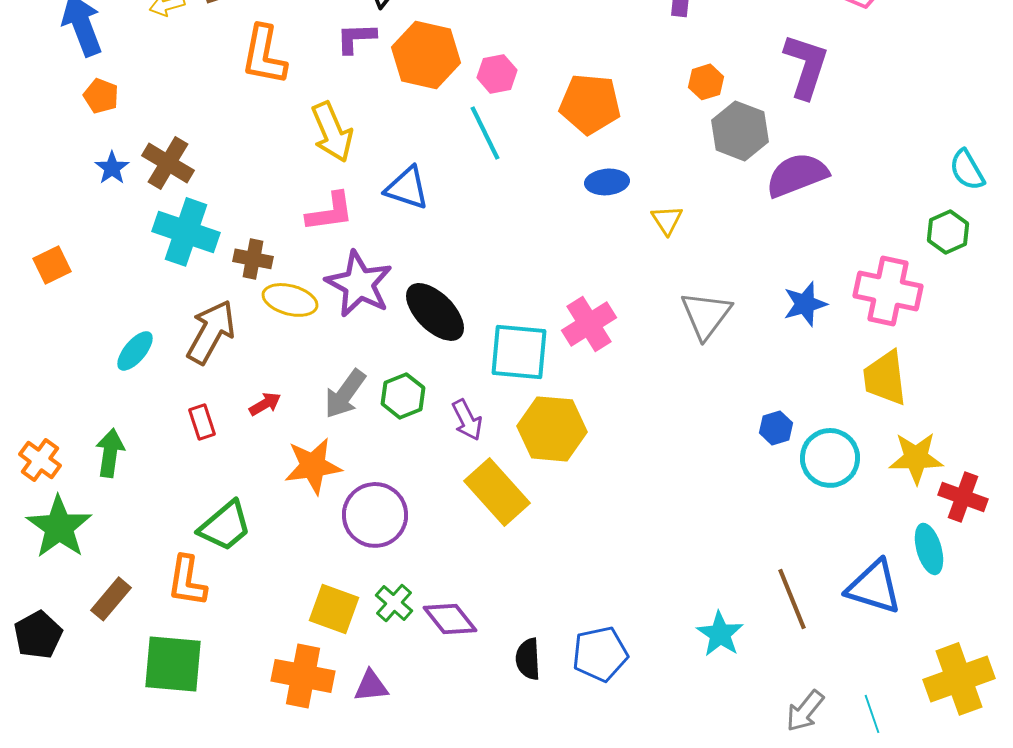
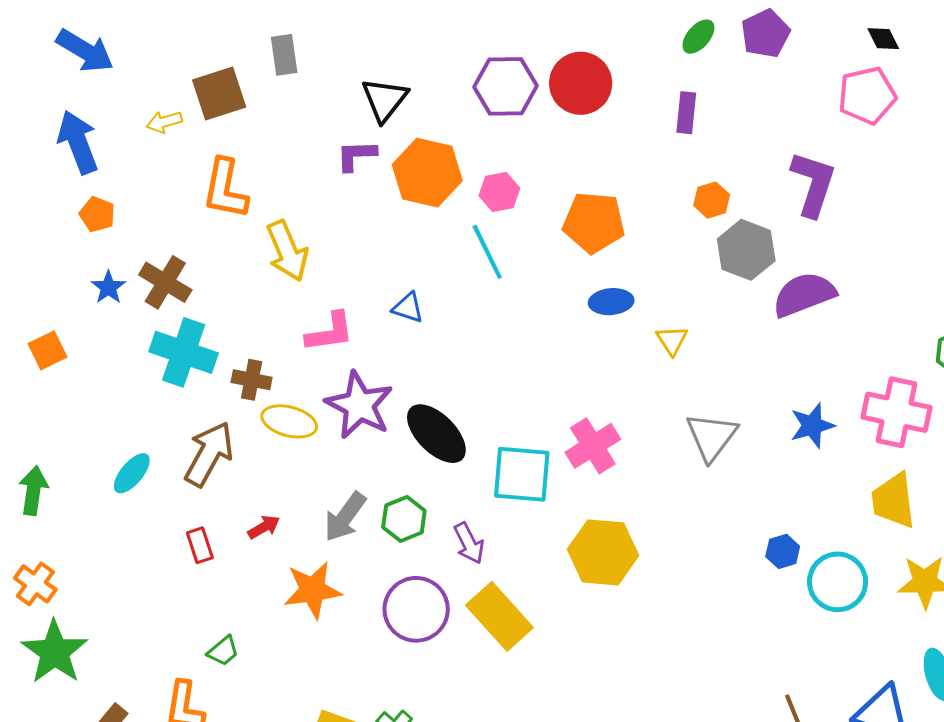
orange L-shape: (264, 55) -> (225, 189), moved
yellow arrow: (332, 132) -> (287, 251), moved
blue triangle: (407, 188) -> (408, 308), size x0.7
orange square: (52, 265) -> (48, 350), moved
yellow hexagon: (552, 429) -> (603, 552), moved
green arrow: (110, 453) -> (33, 490), moved
purple circle: (375, 515) -> (416, 609), moved
green trapezoid: (225, 526) -> (223, 651), size x0.6

